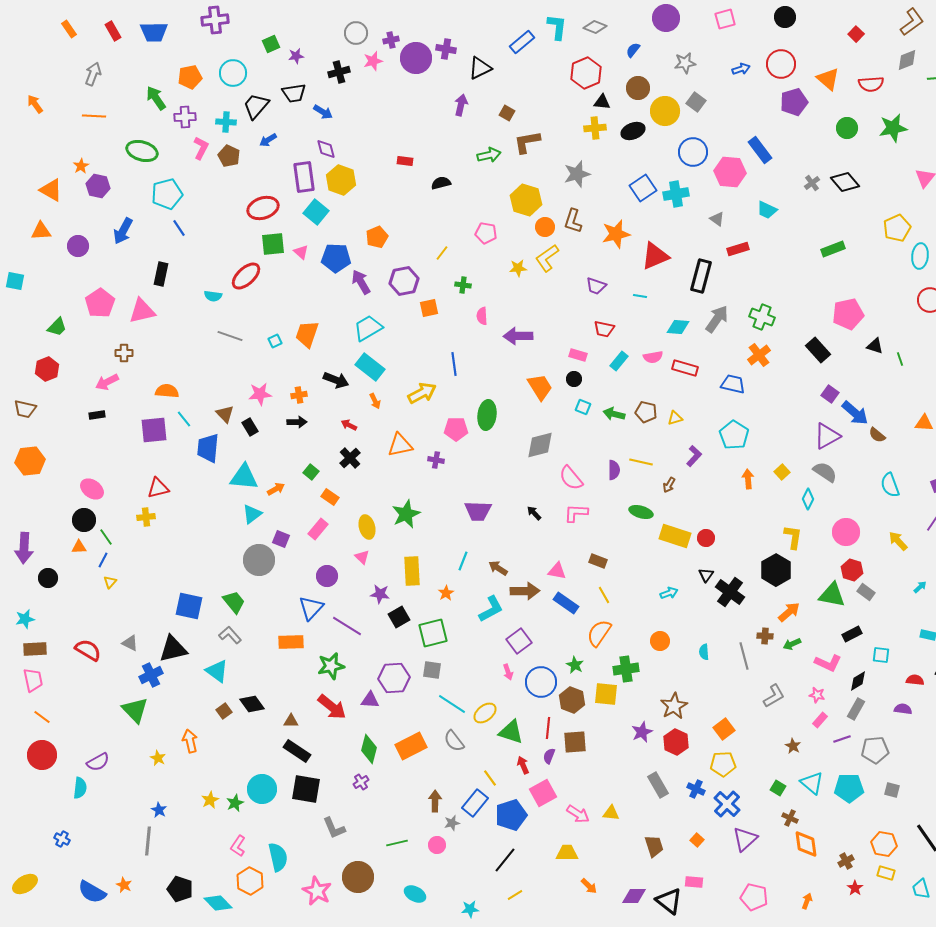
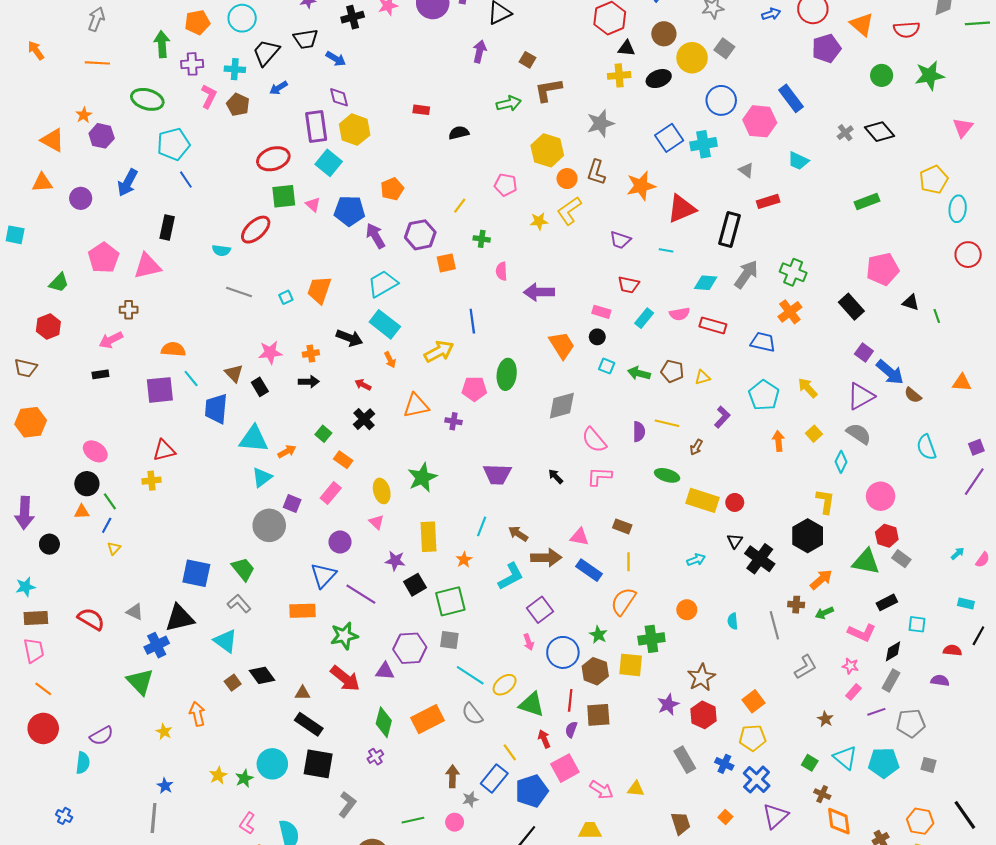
green arrow: (156, 98) -> (162, 44), turned 30
yellow arrow: (898, 541) -> (808, 388), moved
yellow line: (604, 595) -> (629, 562), turned 30
gray L-shape: (334, 828) -> (347, 804), turned -120

